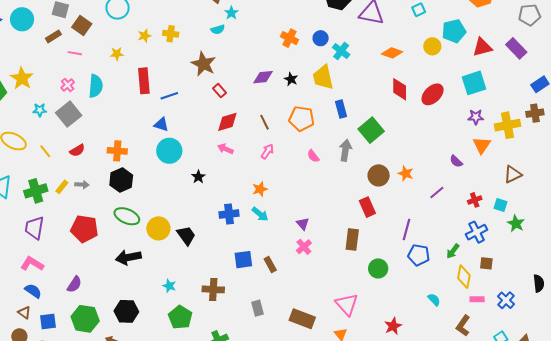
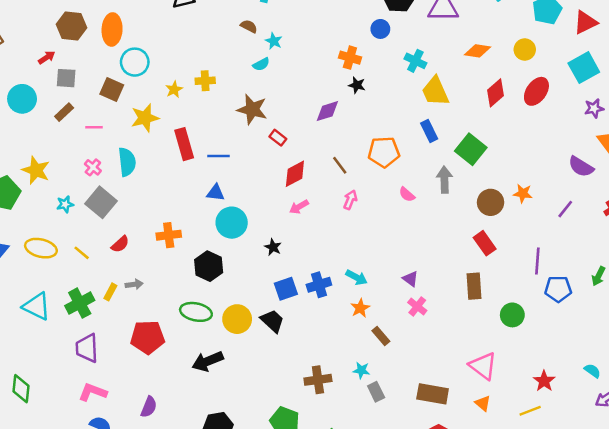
brown square: (82, 25) -> (112, 89), moved
blue circle: (321, 38) -> (380, 29), moved
yellow circle: (432, 46) -> (525, 50), moved
yellow star: (117, 54) -> (145, 118), size x1.6
yellow trapezoid: (323, 77) -> (435, 91), moved
black star: (291, 79) -> (357, 85), moved
red diamond: (400, 89) -> (495, 93), turned 60
blue line: (169, 96) -> (218, 156), turned 30
pink arrow: (225, 149) -> (299, 207), turned -42
purple semicircle: (456, 161) -> (581, 167), size x1.5
black hexagon: (121, 180) -> (209, 266), moved
orange star: (260, 189) -> (360, 308), moved
blue square: (243, 260) -> (286, 289), moved
cyan star: (169, 286) -> (361, 370), moved
cyan semicircle: (434, 300) -> (592, 371), moved

